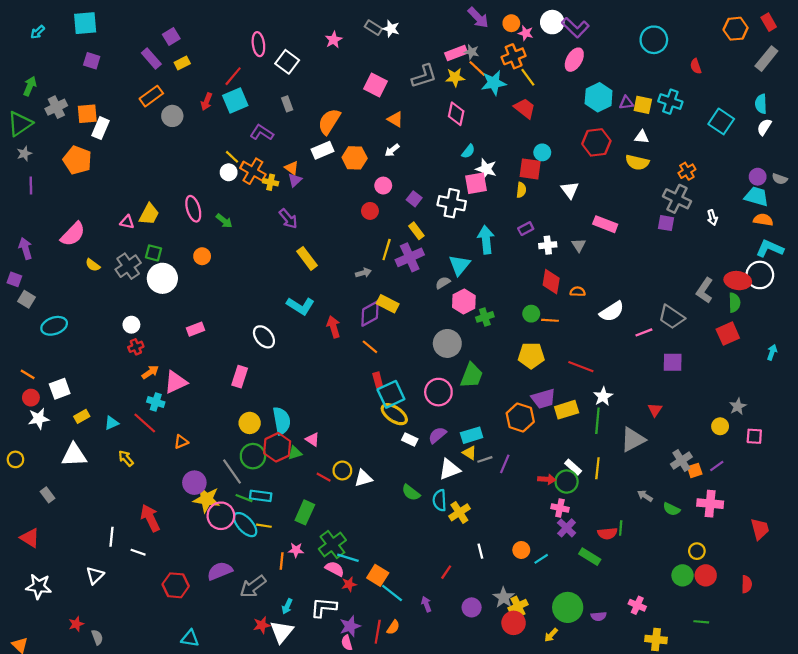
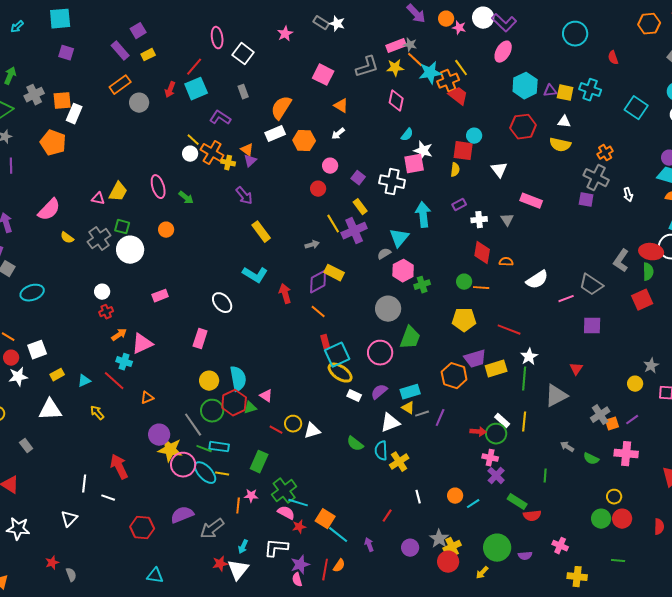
orange cross: (514, 56) -> (448, 81), moved
yellow line: (387, 250) -> (333, 224), turned -48
red semicircle: (607, 533) -> (532, 516), moved

